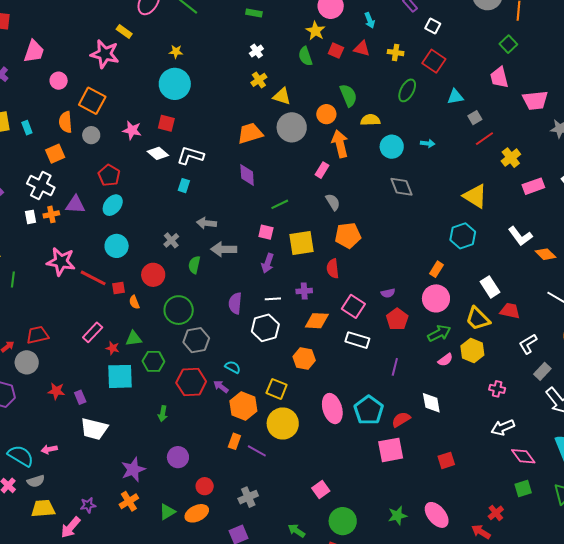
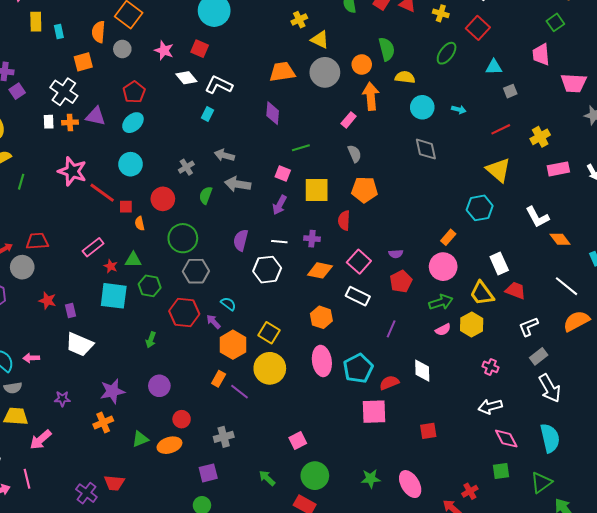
red line: (484, 139) -> (501, 129), moved
orange hexagon: (304, 359) -> (321, 317), moved
purple star: (88, 505) -> (62, 399), moved

